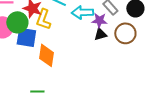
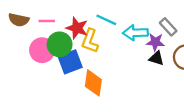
black triangle: (100, 34) -> (156, 58), turned 32
blue square: (26, 37) -> (70, 62), turned -30

